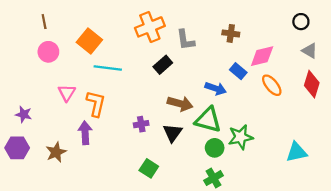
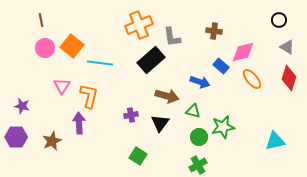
orange square: (89, 41) -> (72, 46), moved
black rectangle: (163, 65) -> (151, 60), size x1.5
green triangle: (208, 120) -> (193, 111), size x0.6

